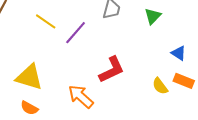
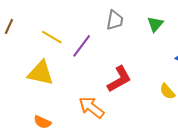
yellow triangle: (29, 77) -> (41, 73), moved

